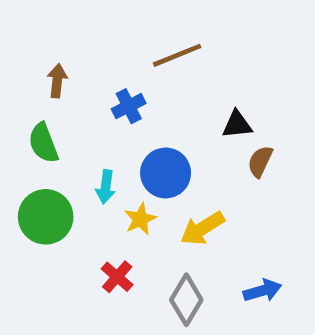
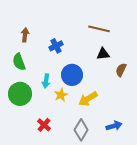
brown line: (177, 55) -> (99, 29), moved, turned 35
brown semicircle: (260, 161) -> (121, 70), moved
red cross: (117, 277) -> (44, 125), moved

